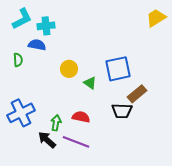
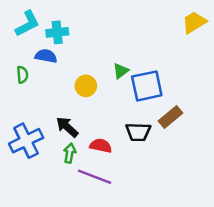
green triangle: (90, 83) -> (121, 71), moved, turned 48
black trapezoid: (122, 111) -> (138, 132), moved
black arrow: (47, 140) -> (67, 127), moved

